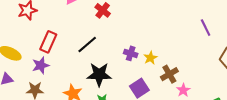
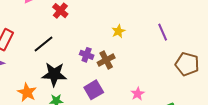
yellow star: (150, 58) -> (118, 31), moved
brown cross: (169, 74) -> (106, 60), moved

